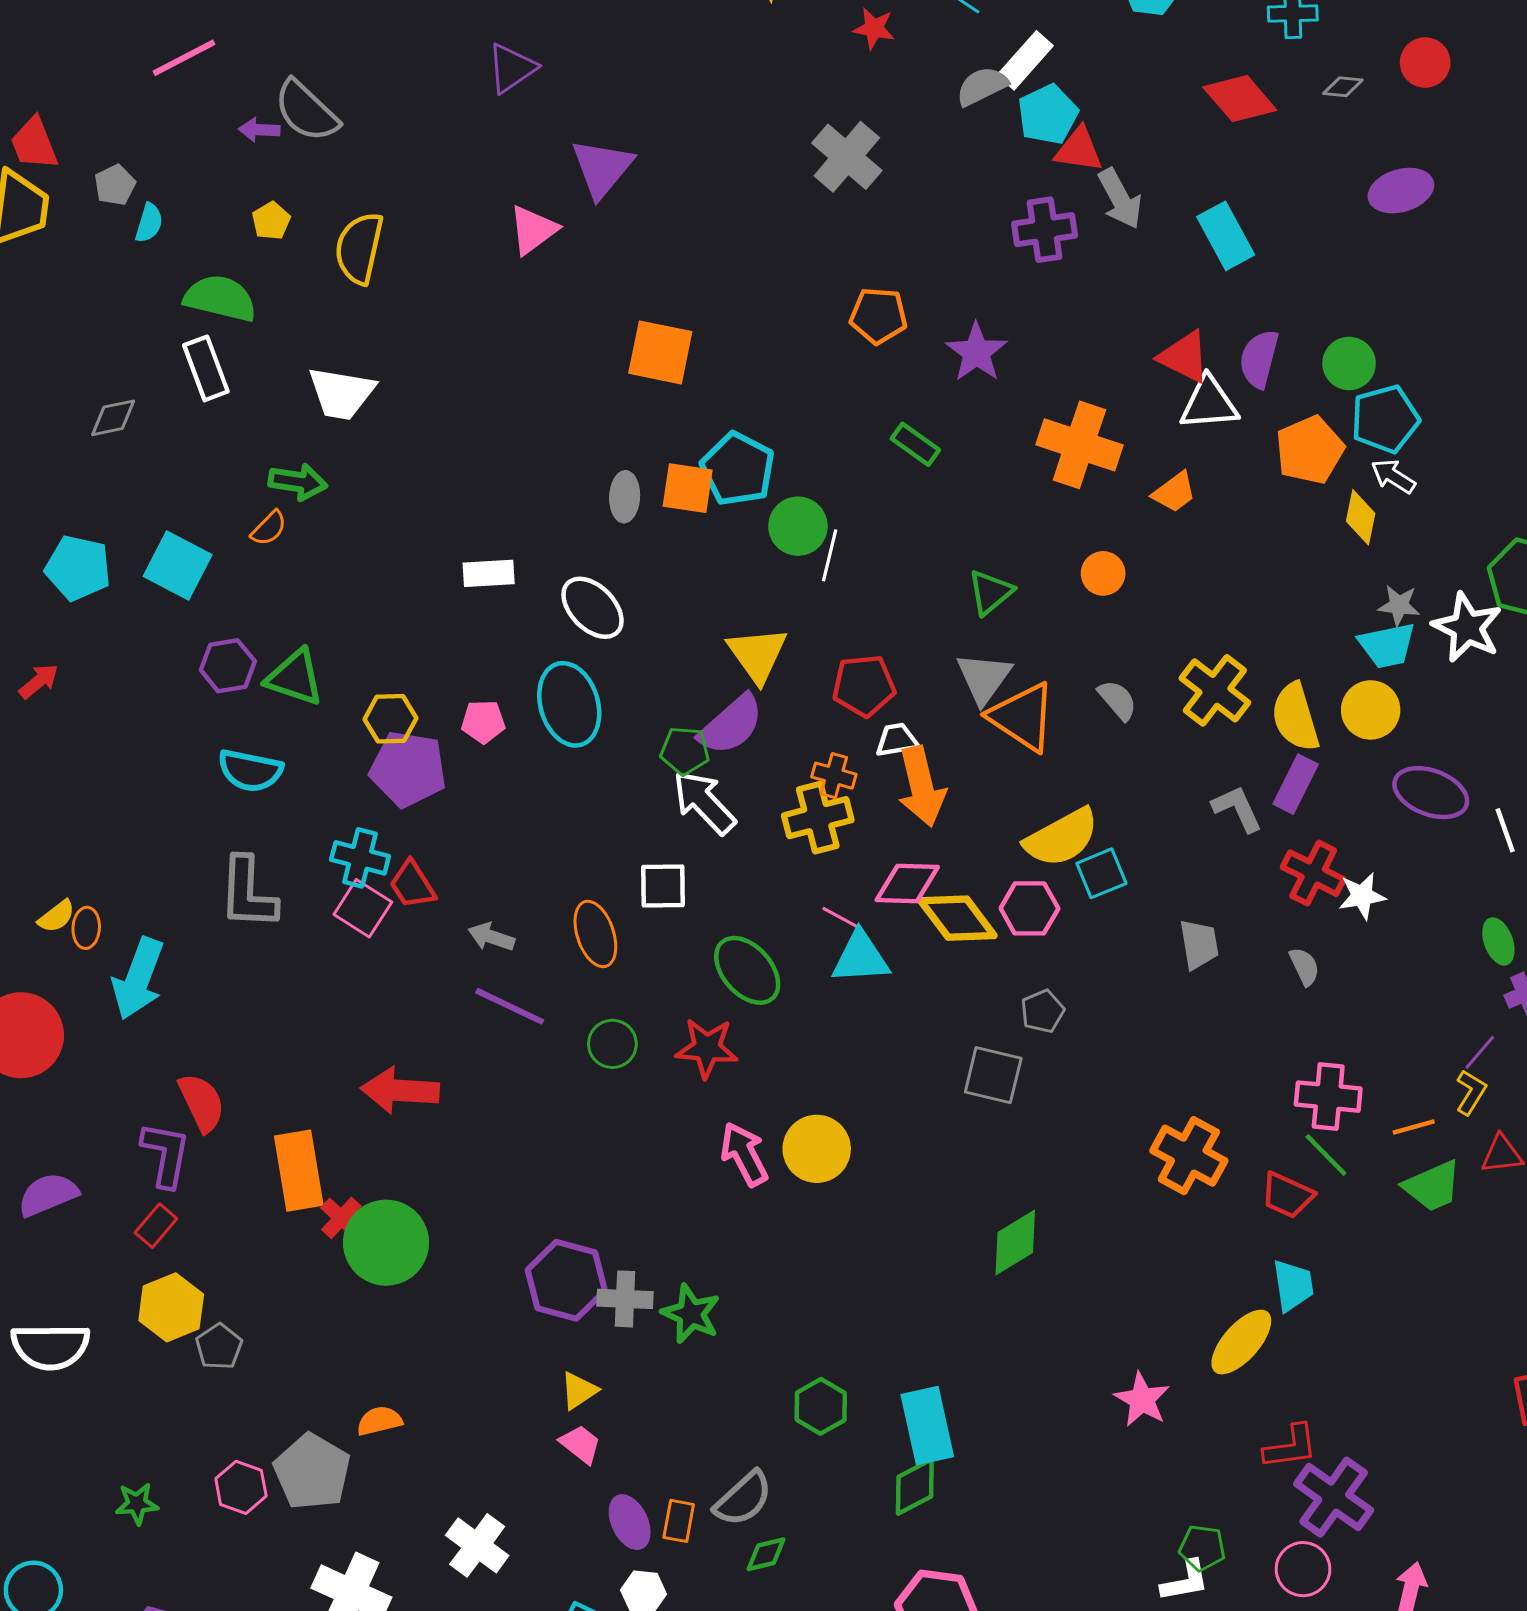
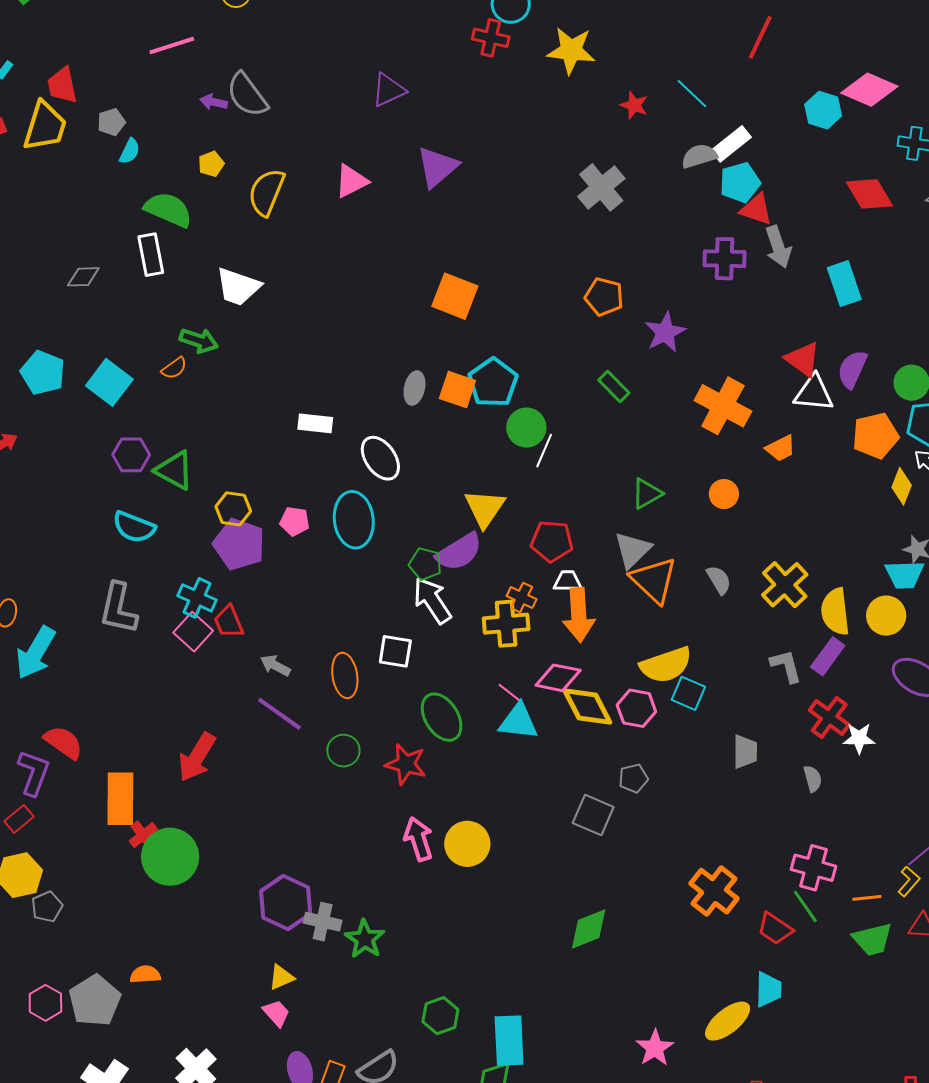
pink triangle: (533, 230) -> (351, 181), moved
cyan square: (1101, 873) -> (688, 693), turned 36
red arrow: (400, 1090) -> (197, 757), turned -72
red semicircle: (202, 1103) -> (63, 742), turned -39

